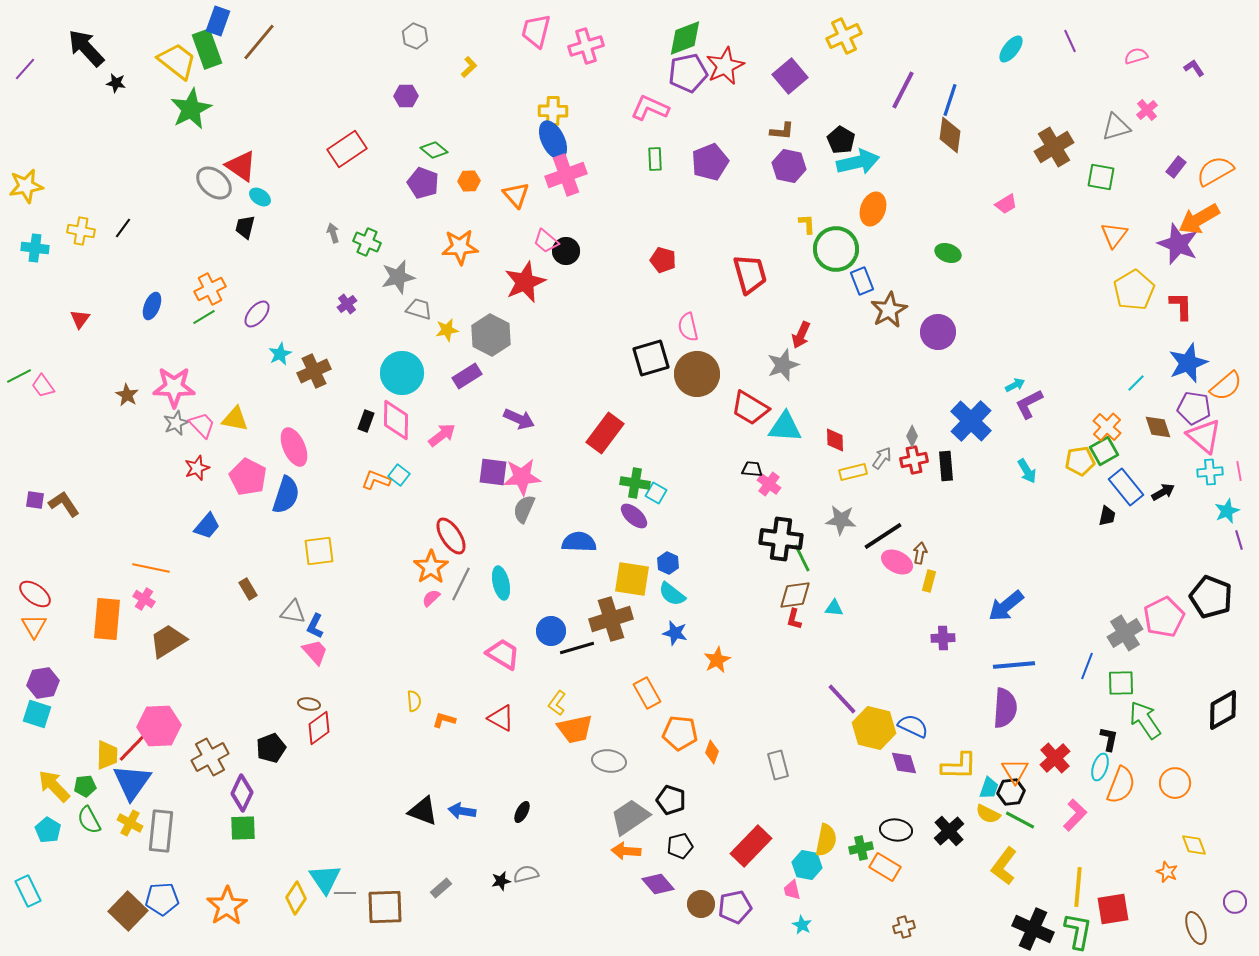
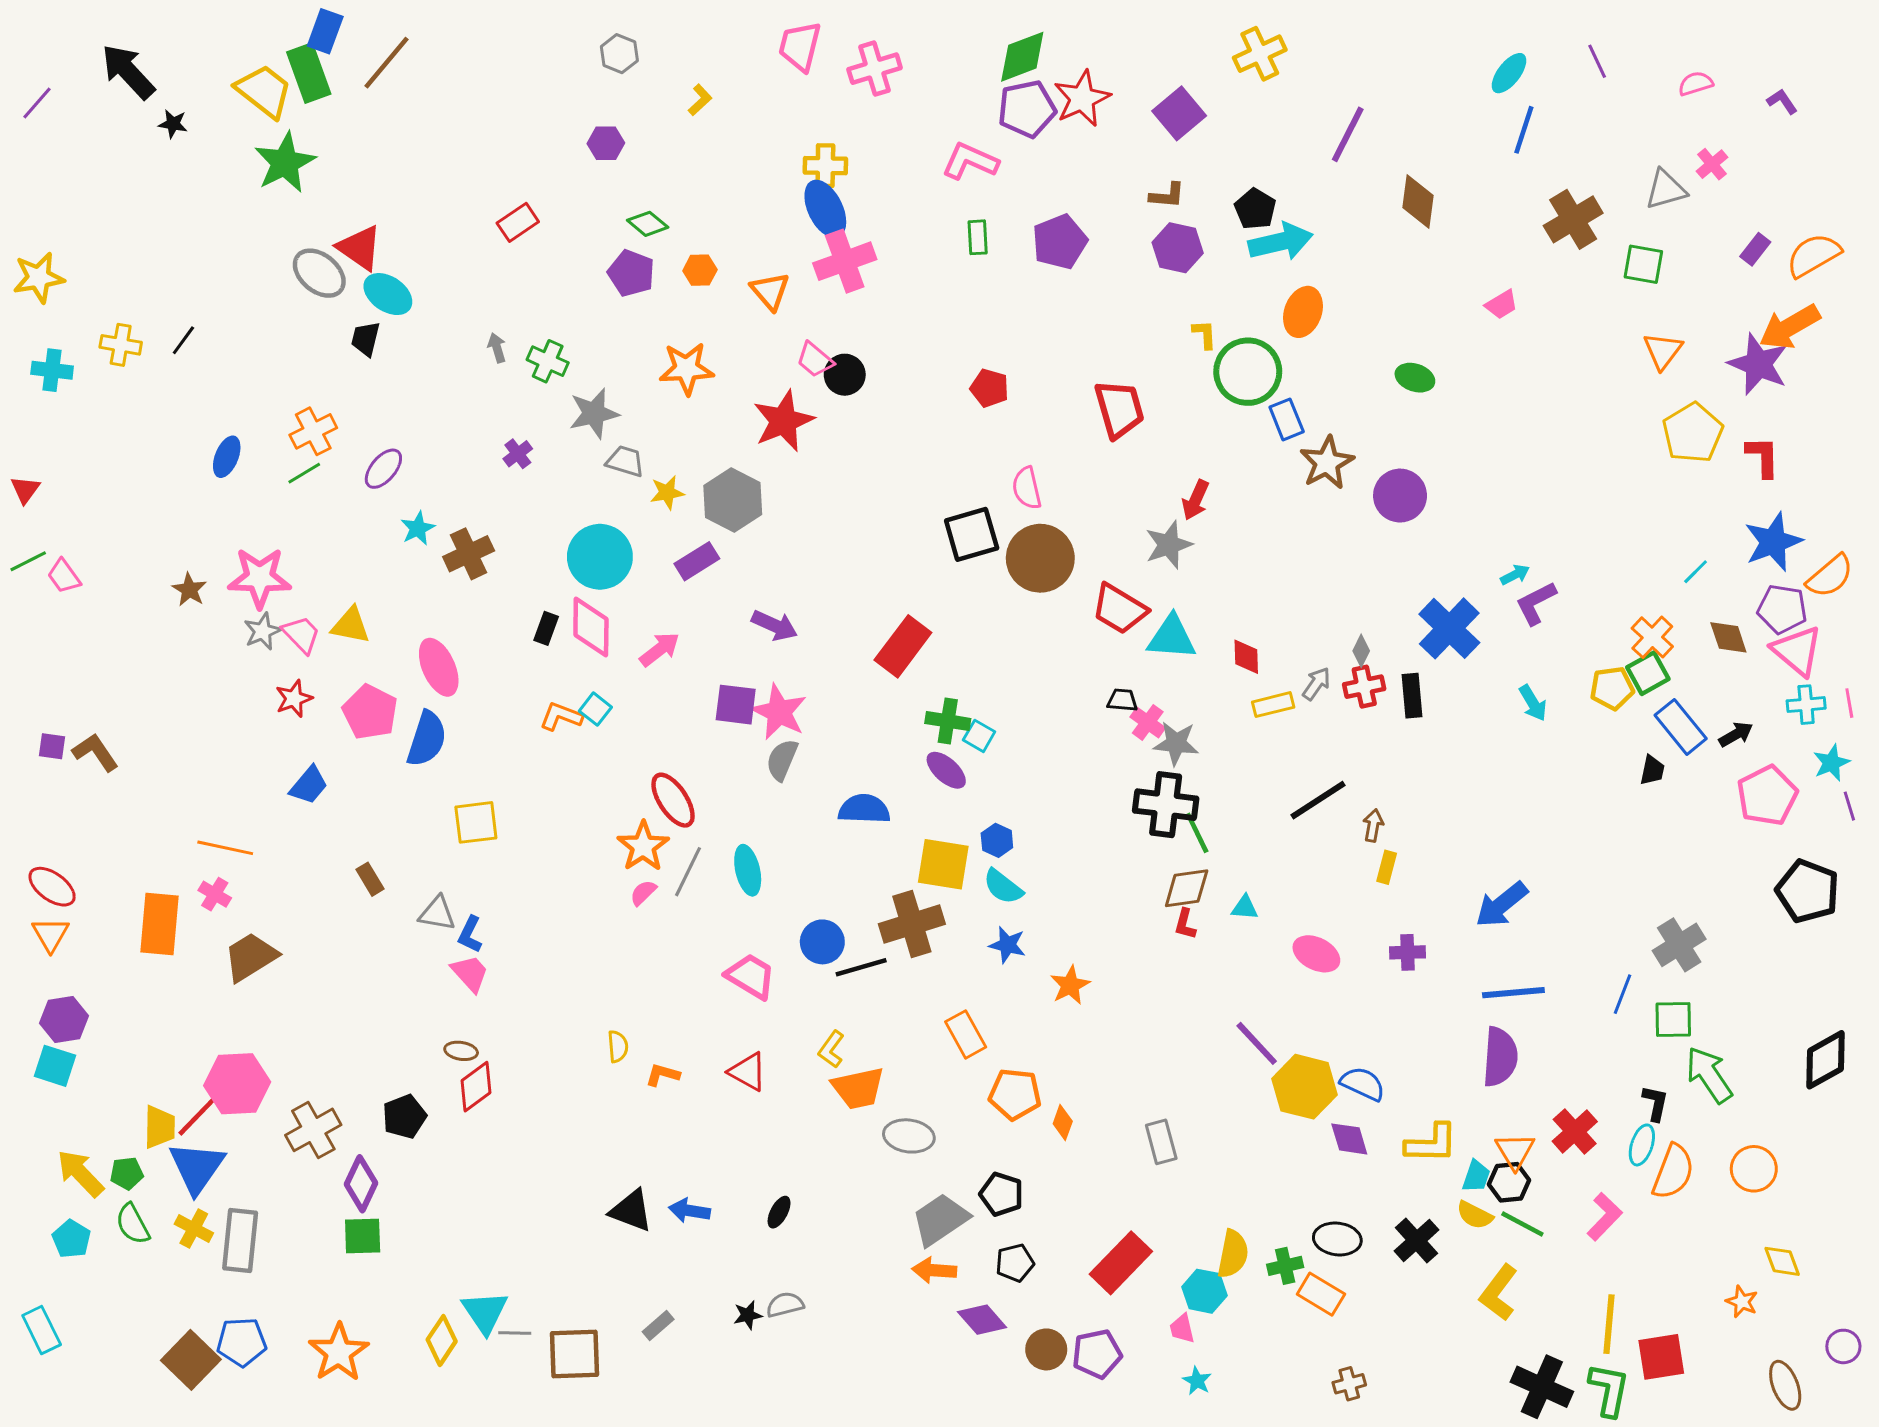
blue line: (950, 100) -> (1524, 130), moved
red rectangle: (347, 149) -> (518, 222), size x0.7
cyan ellipse: (260, 197) -> (388, 294), size x1.5
red triangle: (80, 319) -> (25, 490), moved
pink star: (522, 477) -> (779, 712), turned 30
gray star: (841, 520) -> (1176, 743), moved
pink ellipse: (897, 562) -> (1316, 954), moved
pink pentagon: (1164, 617) -> (1767, 796), moved

